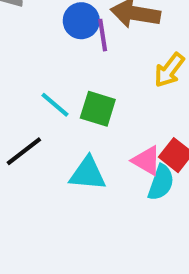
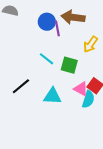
cyan line: (55, 105) -> (47, 59), moved
green square: (98, 109) -> (69, 65), moved

